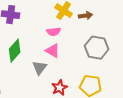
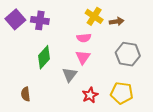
pink triangle: (53, 51) -> (83, 57), turned 35

